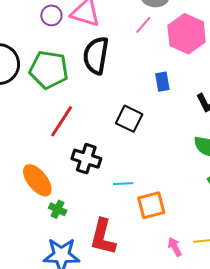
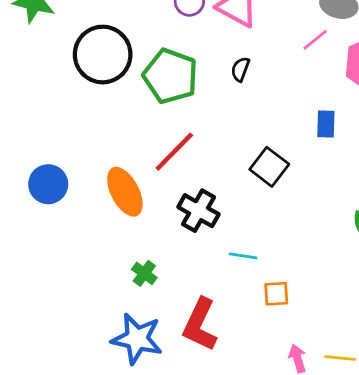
black semicircle: (96, 55) -> (240, 69), size x0.5
orange ellipse: (37, 180) -> (125, 192), moved
orange square: (151, 205) -> (276, 294), size x0.7

